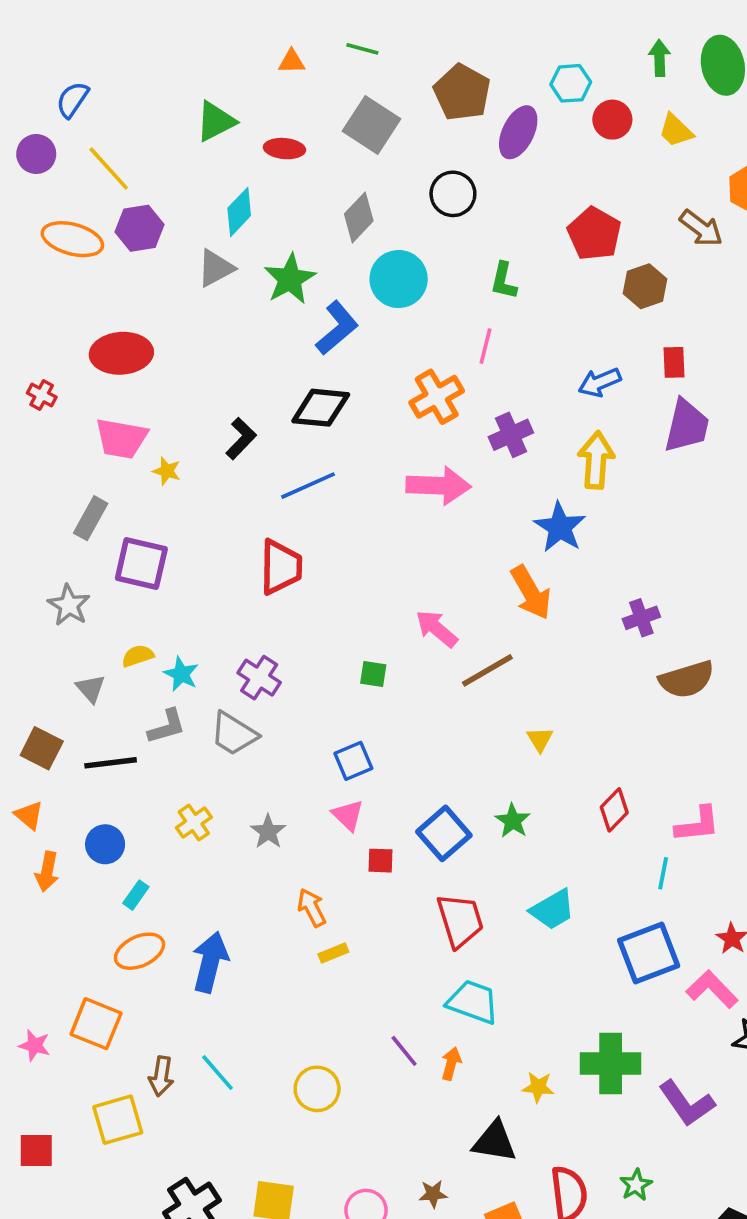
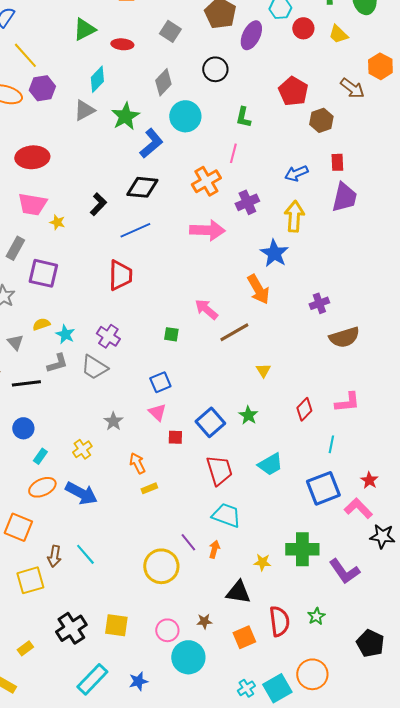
gray square: (371, 125) -> (170, 31), size x0.7
yellow cross: (194, 823) -> (82, 449), moved
pink L-shape: (698, 824) -> (347, 402), moved
blue arrow: (210, 962) -> (81, 493), turned 104
yellow circle: (317, 1089) -> (161, 566), moved, size x1.4

